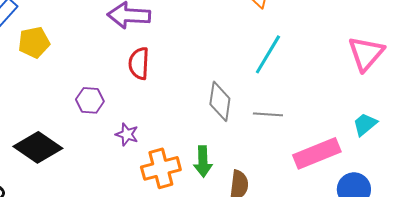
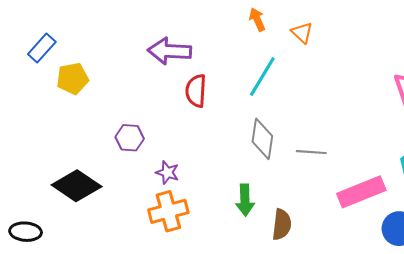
cyan line: (268, 54) -> (262, 77), moved
red semicircle: (139, 63) -> (196, 91), moved
orange cross: (161, 168) -> (168, 211), moved

